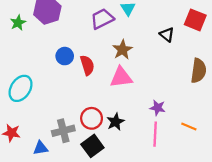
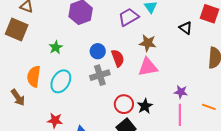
green star: (18, 23) -> (56, 47), moved
brown star: (122, 50) -> (148, 43), turned -30
gray cross: (63, 131) -> (100, 75), moved

